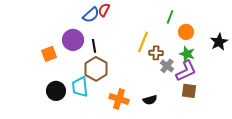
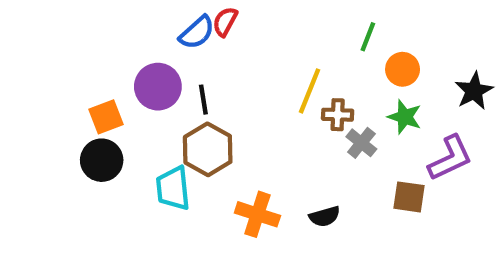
purple L-shape: (186, 71) -> (450, 158), moved
black circle: (56, 91) -> (102, 160), moved

